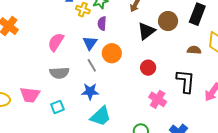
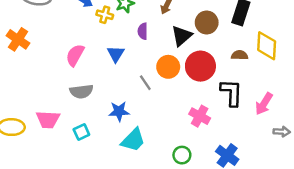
purple semicircle: (102, 23) -> (143, 31), moved
orange circle: (112, 53) -> (168, 67), moved
gray line: (92, 65) -> (145, 83), moved
red circle: (148, 68) -> (200, 66), moved, size x1.6

